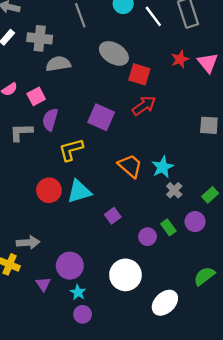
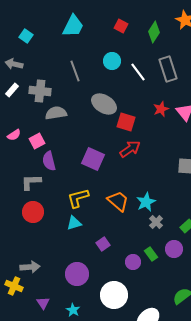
purple semicircle: (50, 120) -> (49, 161), turned -30
gray L-shape: (21, 132) -> (31, 182), moved
yellow L-shape: (71, 150) -> (78, 198), moved
red circle: (49, 190) -> (33, 212), moved
cyan triangle: (79, 191) -> (74, 223), size x0.7
purple circle: (70, 266) -> (77, 274), moved

